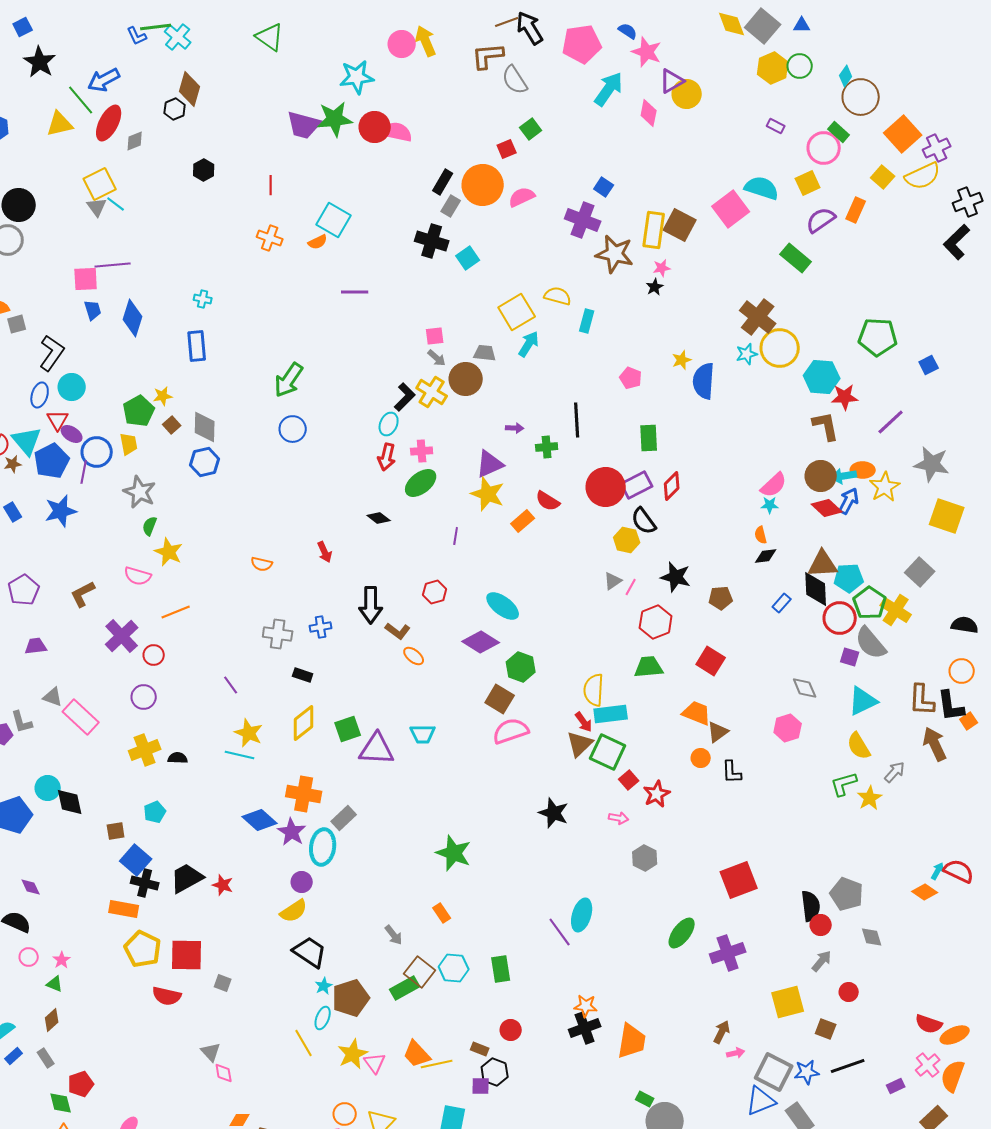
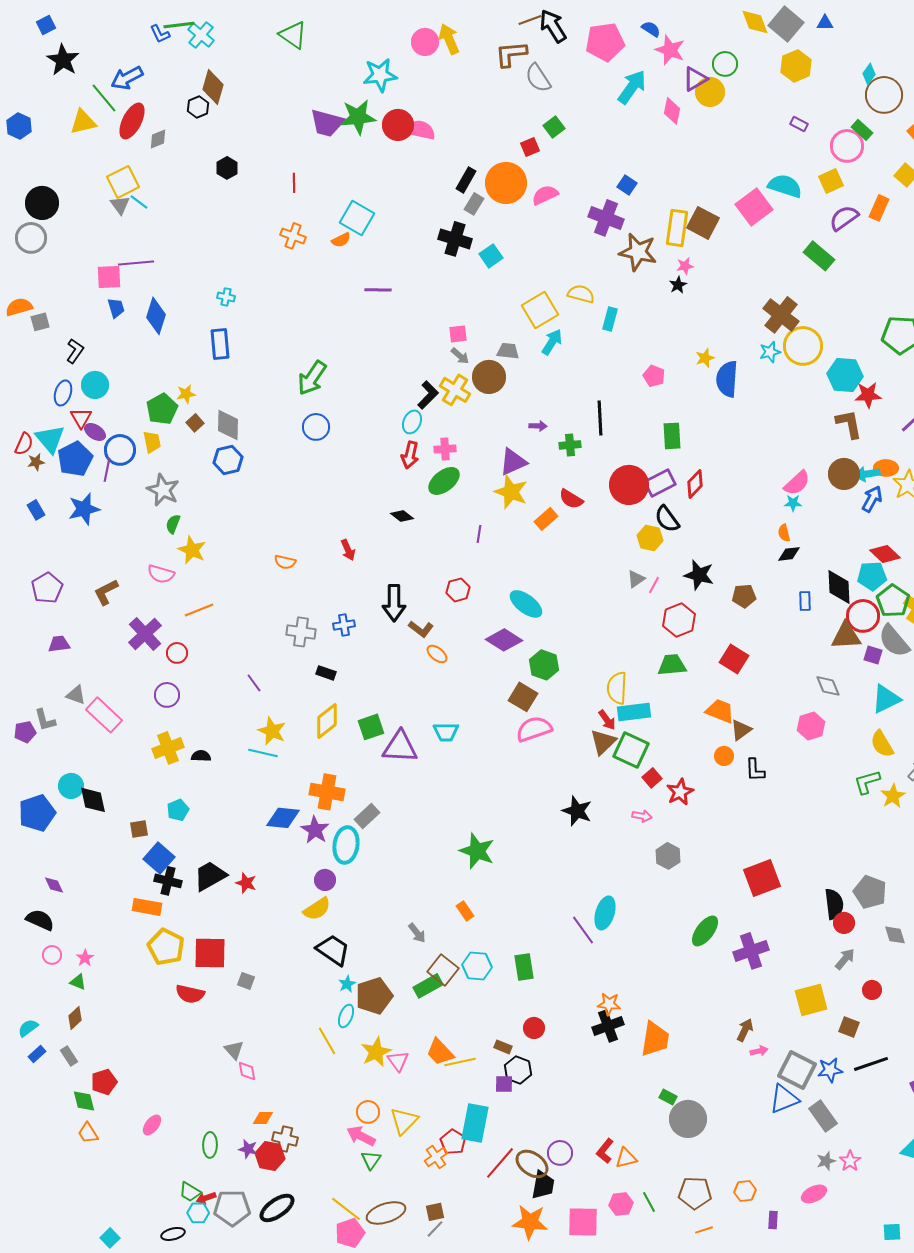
green circle: (800, 66) -> (725, 64), moved
black L-shape: (52, 353) -> (75, 351), size x0.7
red diamond: (827, 508) -> (885, 554), moved
brown triangle: (823, 564) -> (846, 636), moved
blue rectangle: (782, 603) -> (805, 601), turned -42
blue diamond: (260, 820) -> (283, 818), turned -36

